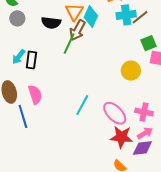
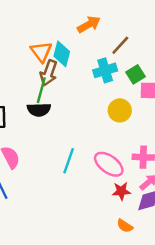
cyan cross: (126, 15) -> (105, 70), moved
black semicircle: (51, 23) -> (39, 110), moved
red star: (121, 137) -> (121, 191), size x0.7

